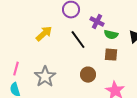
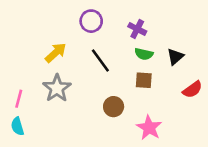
purple cross: (97, 22) -> (137, 29), moved
gray star: (45, 77) -> (57, 88), moved

